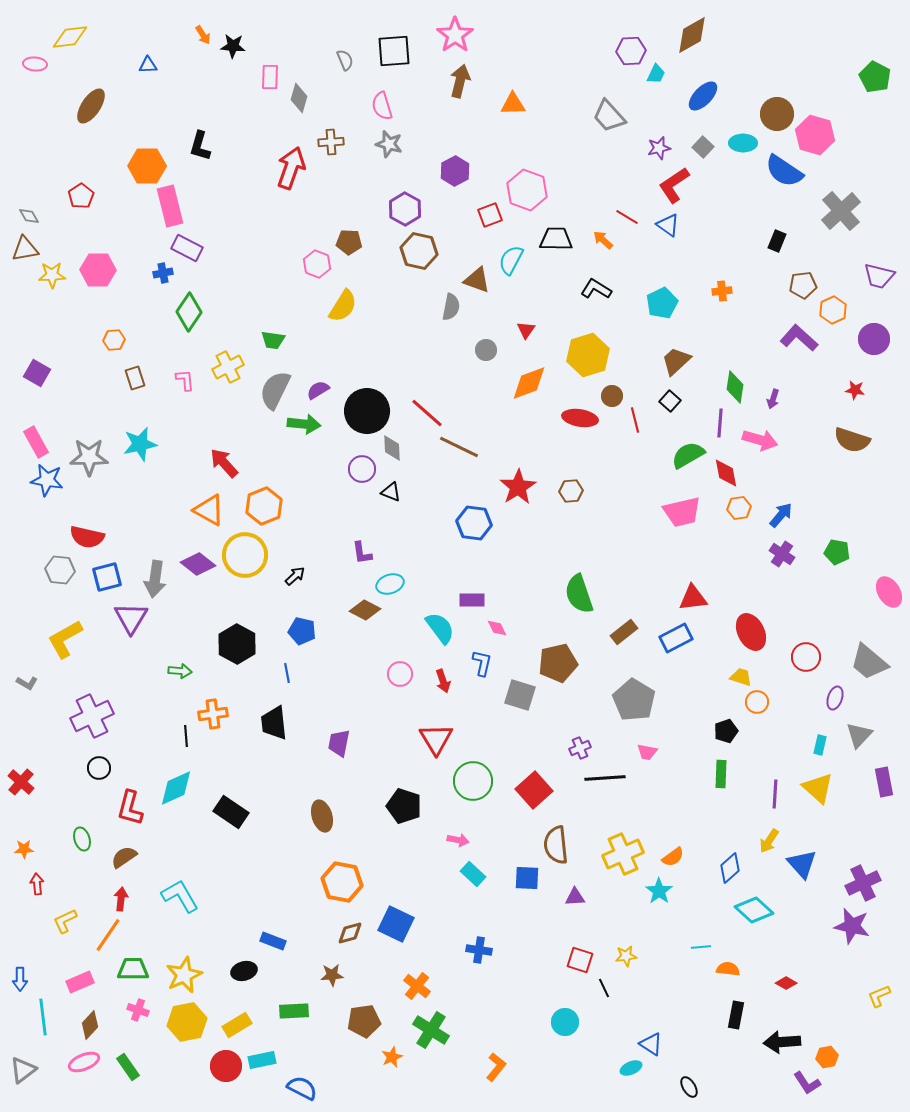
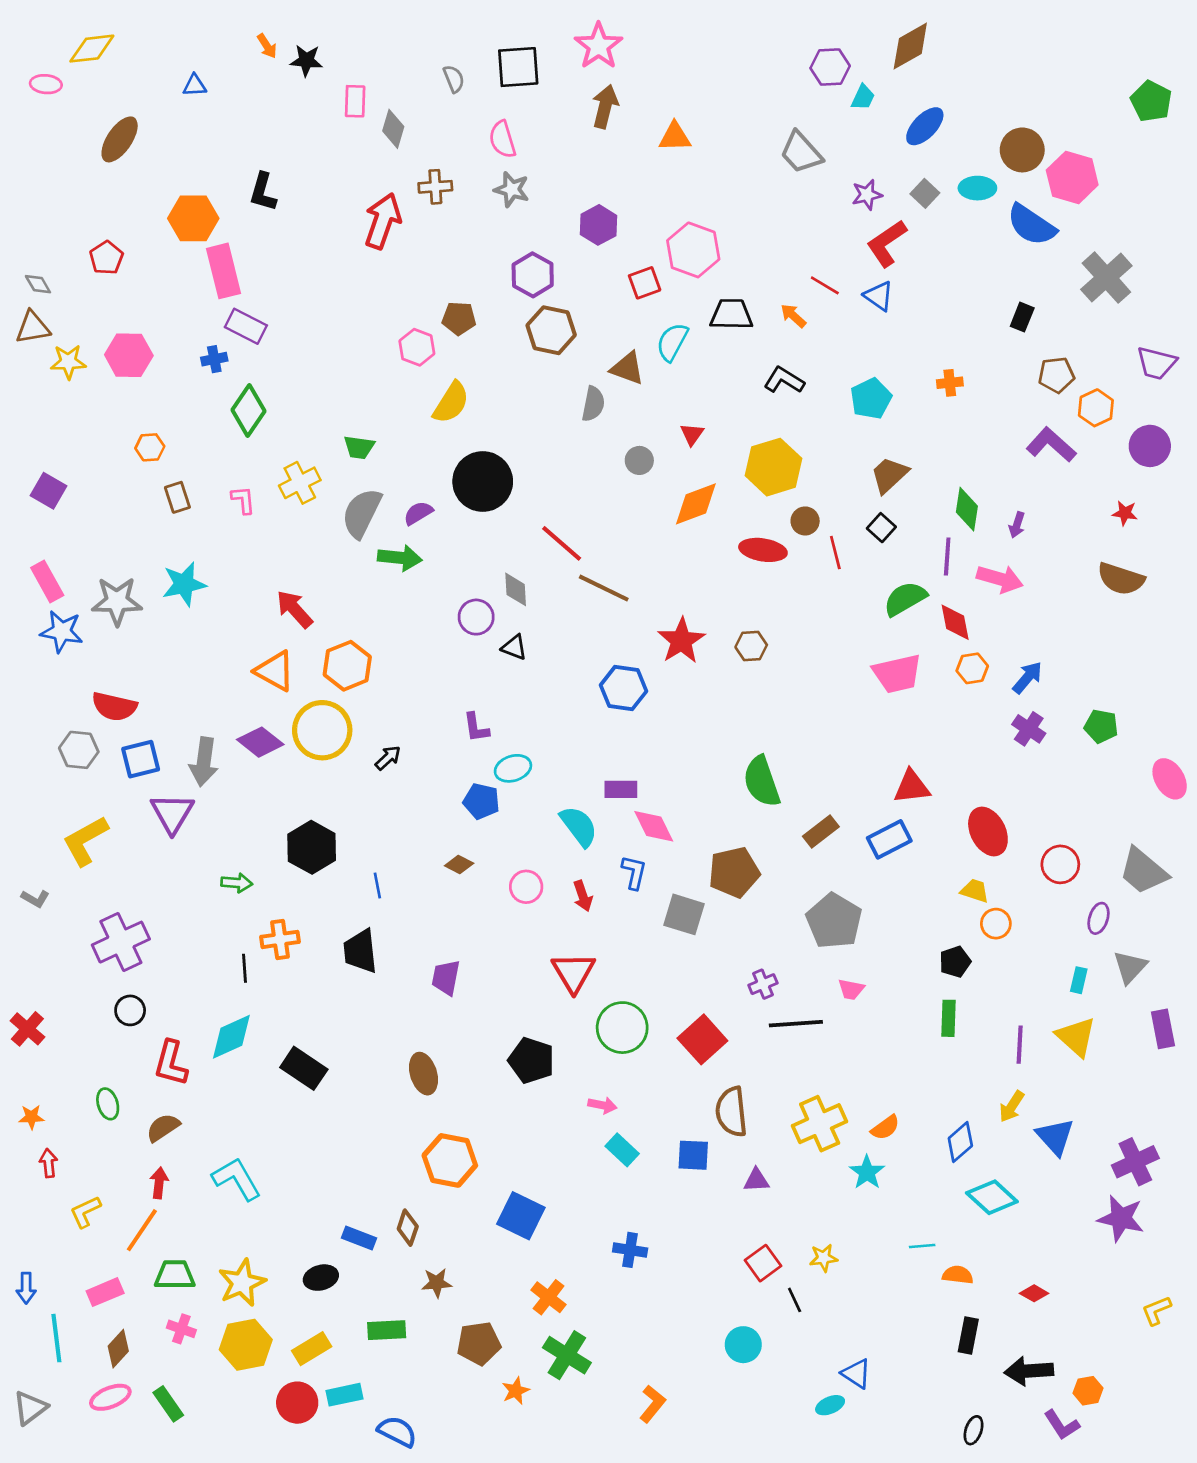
black circle: (367, 411) -> (483, 481), moved
brown diamond: (365, 610) -> (459, 864), moved, size x0.7
pink diamond: (497, 628) -> (654, 826), size x1.6
blue pentagon: (302, 631) -> (481, 801), moved
brown diamond: (350, 933) -> (408, 1228), moved, turned -56
red square: (580, 960) -> (763, 1263), turned 36
black ellipse: (689, 1087) -> (974, 1430), moved, turned 50

